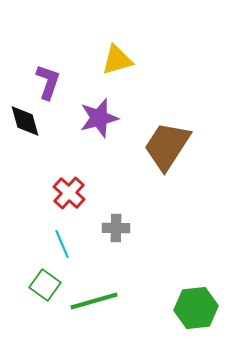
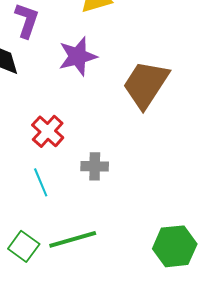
green square: (45, 285) -> (24, 246), moved

